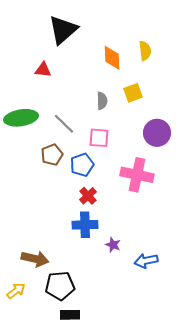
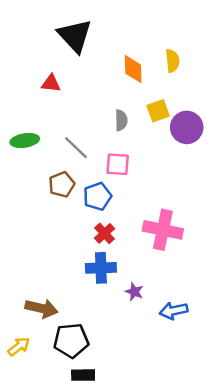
black triangle: (63, 30) -> (75, 36), turned -32
green ellipse: (21, 118) -> (25, 140), size x0.7
purple circle: (157, 133) -> (187, 127), moved
pink cross: (137, 175) -> (163, 230), moved

